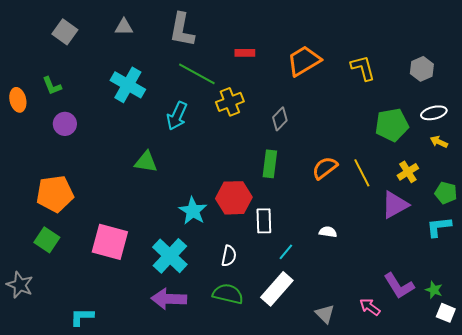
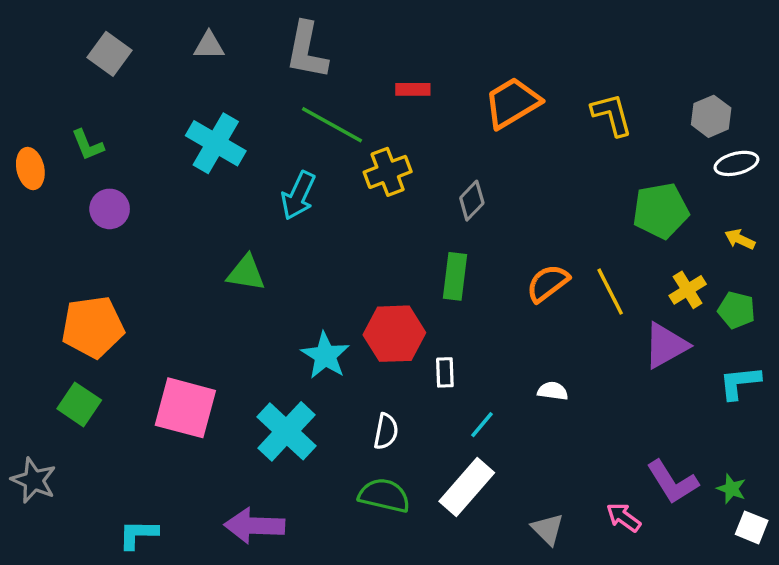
white ellipse: (434, 113) -> (736, 163), moved
green pentagon: (446, 193) -> (736, 310), moved
white rectangle: (264, 221) -> (445, 372), size x0.7
purple arrow: (169, 299) -> (254, 526), moved

